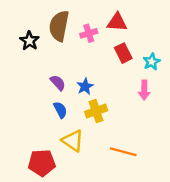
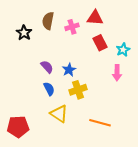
brown semicircle: (59, 26) -> (48, 21), size x0.7
red pentagon: (42, 163) -> (18, 127), moved

